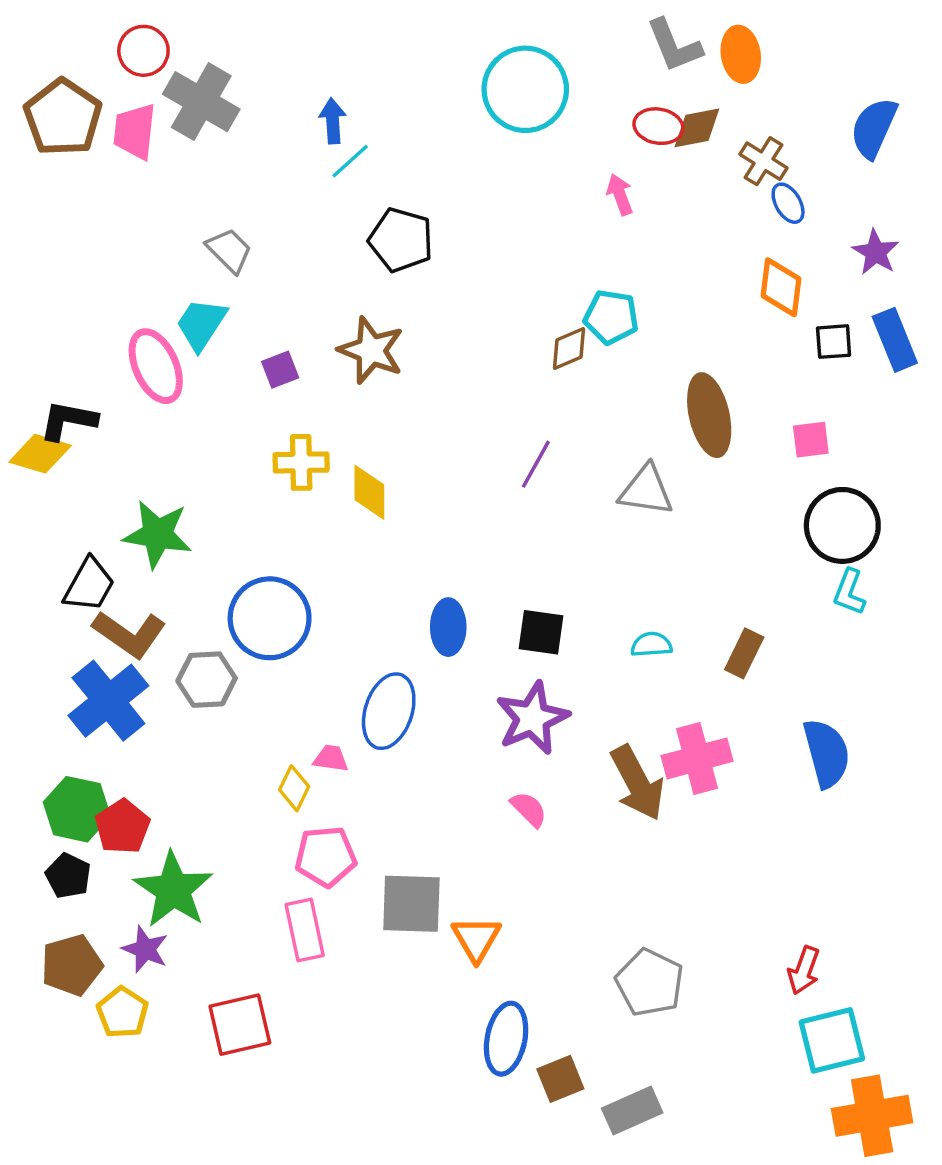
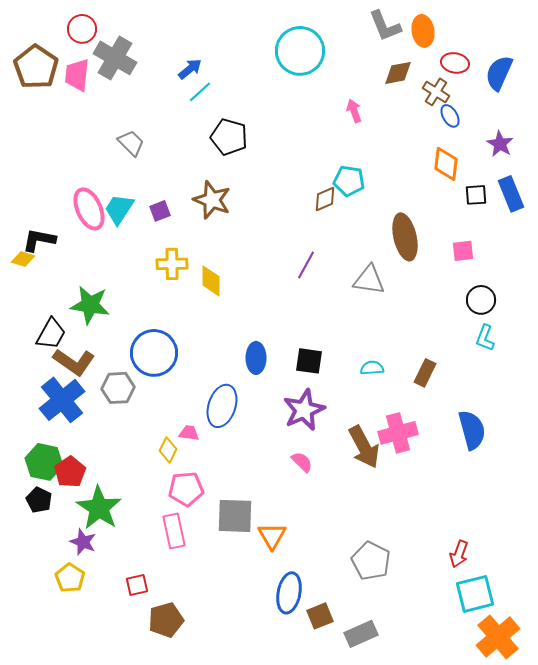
blue arrow: (333, 121) -> (190, 69), turned 55
red ellipse: (658, 126) -> (455, 63), moved
cyan trapezoid: (201, 324) -> (119, 209), moved
yellow diamond: (40, 454) -> (23, 259), size x0.7
black circle: (842, 525) -> (481, 300), size x0.7
brown pentagon: (72, 965) -> (166, 620), moved
red square: (240, 1025) -> (137, 585), size x0.6
orange cross: (872, 1116) -> (498, 637), turned -30

